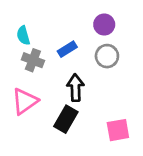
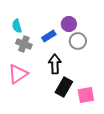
purple circle: (104, 25) -> (69, 24), moved
black rectangle: (66, 119) -> (64, 87), moved

